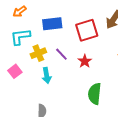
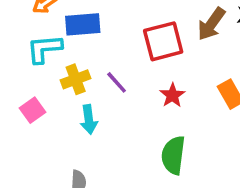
blue rectangle: (52, 24) -> (83, 24), moved
red star: (85, 61) -> (172, 95), moved

